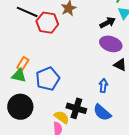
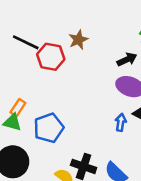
blue arrow: (103, 85) -> (121, 122), moved

